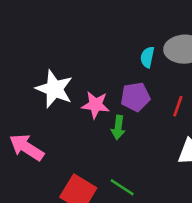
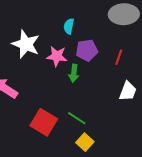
cyan semicircle: (147, 57) -> (69, 26), moved

